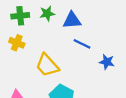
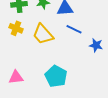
yellow trapezoid: (47, 65) -> (43, 34), moved

